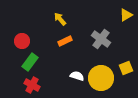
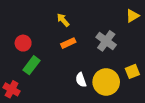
white semicircle: (77, 76) -> (81, 80), turned -128
red cross: (32, 85) -> (12, 89), moved

